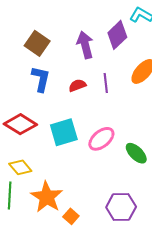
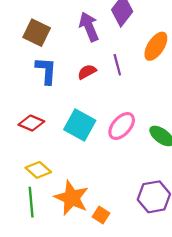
red diamond: (20, 124) -> (31, 123), size x0.7
cyan square: (64, 132) -> (80, 125), turned -36

